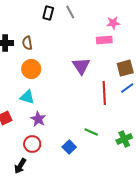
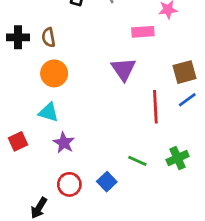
pink rectangle: (104, 40) -> (143, 32), moved
green cross: (124, 139) -> (178, 158), moved
red circle: (32, 144) -> (69, 184), moved

